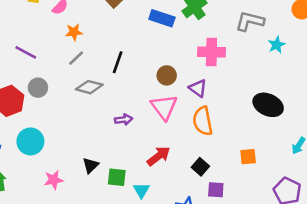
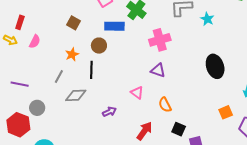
orange star: (74, 32) -> (72, 54), moved
brown circle: (167, 75) -> (99, 46), moved
black ellipse: (268, 105) -> (215, 66), turned 65
pink triangle: (164, 107) -> (137, 93), size x0.6
orange semicircle: (203, 121) -> (165, 105), moved, size x0.7
orange square: (248, 157) -> (226, 112), moved

